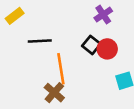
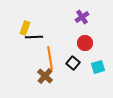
yellow rectangle: (15, 16) -> (25, 28), moved, turned -32
black square: (91, 45) -> (73, 63), moved

